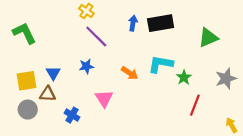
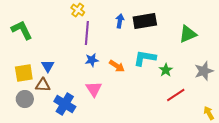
purple line: (96, 36) -> (87, 33), turned 50
blue star: (86, 66) -> (92, 60), moved
red line: (195, 105) -> (176, 95), turned 36
blue cross: (72, 115) -> (65, 104), size x1.5

